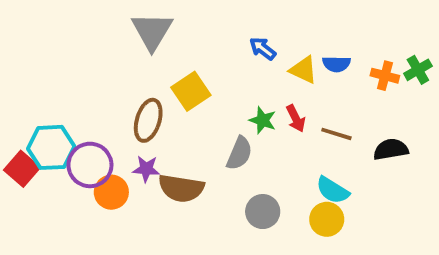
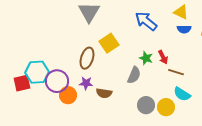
blue arrow: (263, 49) -> (146, 21), size x1.6
yellow triangle: (303, 70) -> (181, 12), moved
brown line: (336, 134) -> (176, 72), moved
red square: (22, 169) -> (22, 83), turned 36
brown semicircle: (181, 188) -> (104, 93), size x0.7
yellow circle: (327, 219) -> (166, 107), moved

